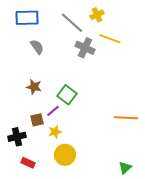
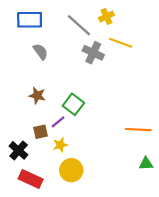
black cross: (17, 137) -> (19, 150), turned -36
red rectangle: (28, 163) -> (31, 179), size x1.5
green triangle: (125, 168) -> (146, 164), moved, turned 40

